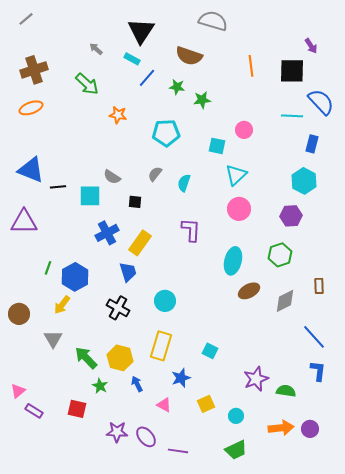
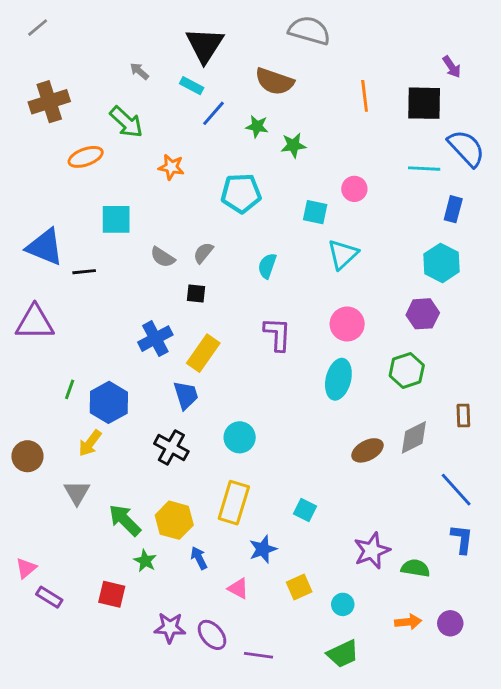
orange ellipse: (31, 108) -> (86, 157), moved
gray semicircle: (155, 174) -> (203, 253), moved
cyan square: (90, 196) -> (116, 219), moved
pink circle: (239, 209) -> (347, 324), moved
brown ellipse: (249, 291) -> (367, 450), moved
orange arrow: (281, 428) -> (408, 622), size x0.7

